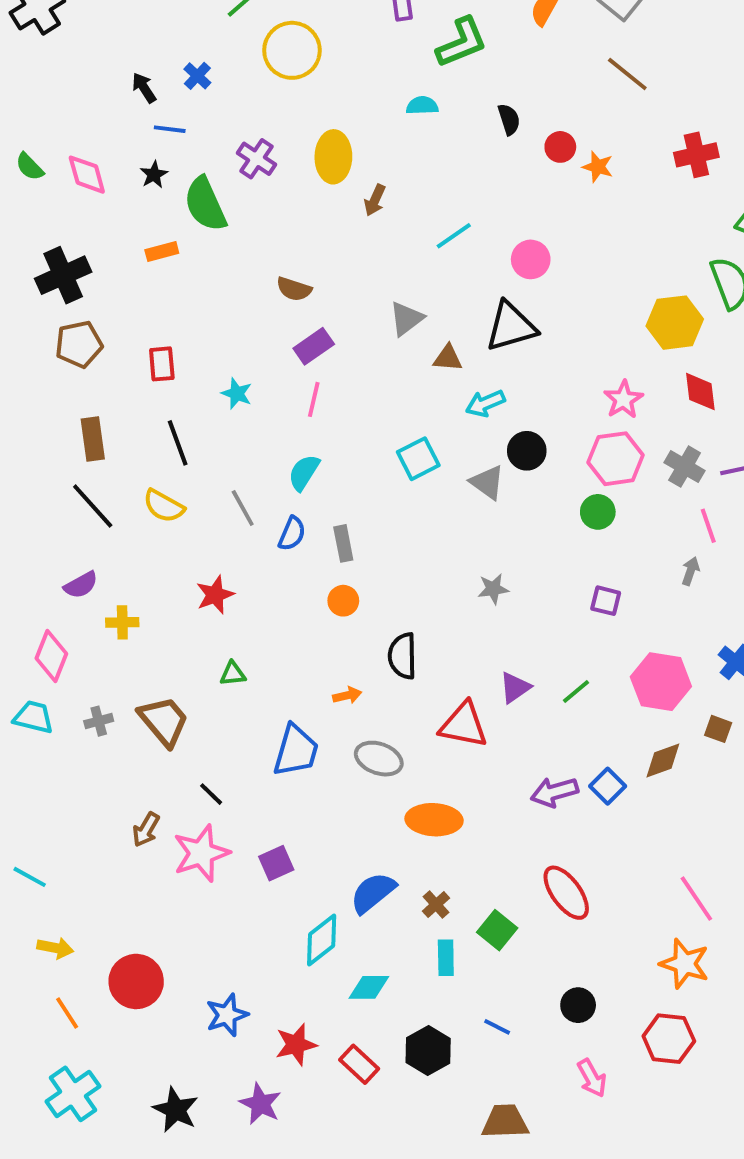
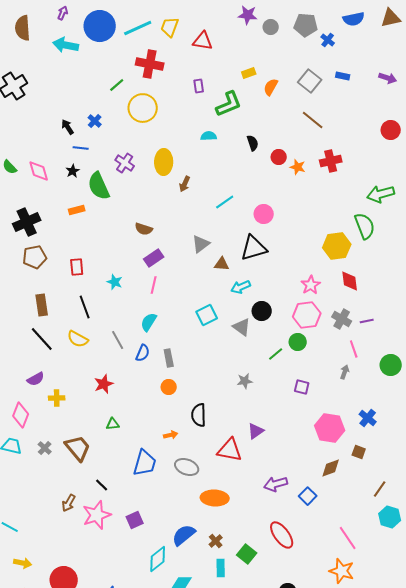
red cross: (696, 155) -> (331, 161), moved
green line: (576, 691) -> (276, 354), moved
gray cross: (99, 721) -> (45, 448), turned -32
blue square: (608, 786) -> (308, 496), moved

